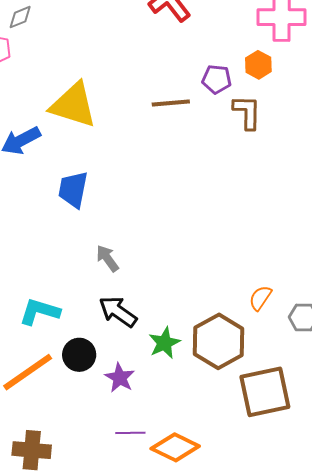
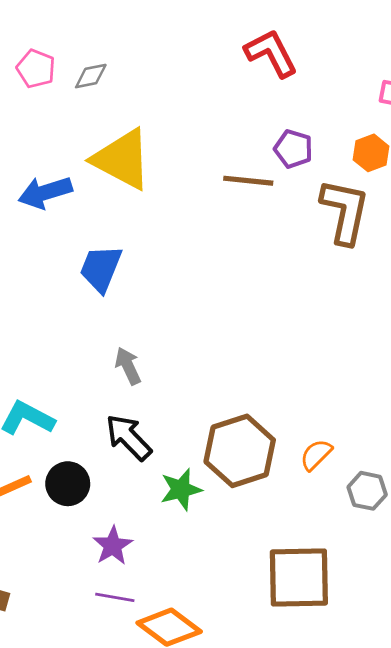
gray diamond: (20, 17) -> (91, 76), moved
purple pentagon: (217, 79) -> (293, 149), moved
brown L-shape: (247, 112) -> (345, 211), size x1.4
brown hexagon: (219, 341) -> (240, 451), moved
purple star: (120, 378) -> (113, 546), moved

